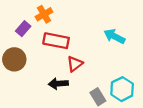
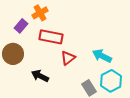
cyan arrow: (114, 36) -> (102, 56), moved
black arrow: (58, 84) -> (40, 76), moved, turned 30

